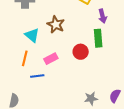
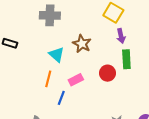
purple arrow: (103, 16) -> (121, 36), moved
blue line: (37, 76) -> (61, 98), turned -64

